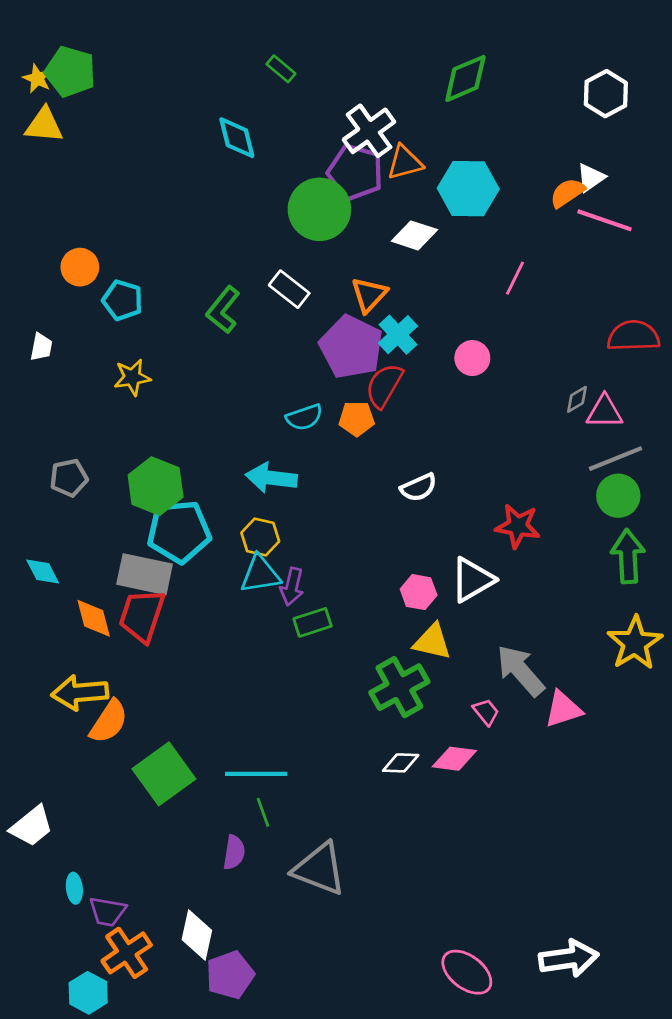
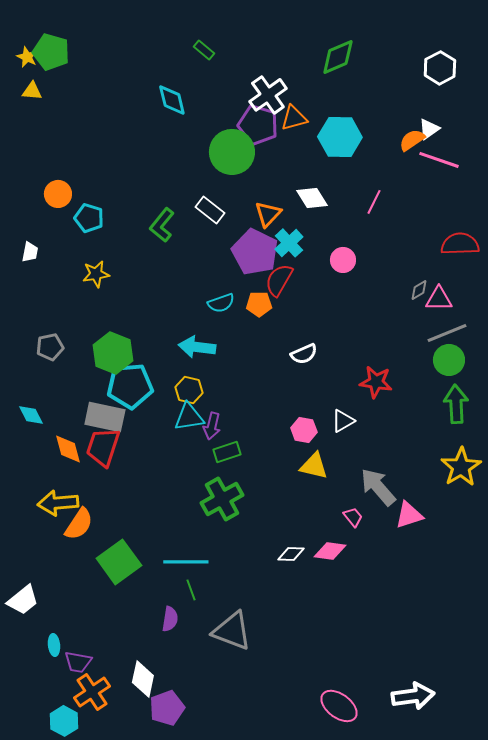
yellow triangle: (44, 125) -> (32, 91), size x0.7
white diamond: (414, 235) -> (312, 198), moved, turned 40
white triangle: (472, 580) -> (343, 421), size x0.7
green cross: (399, 687) -> (222, 499), moved

